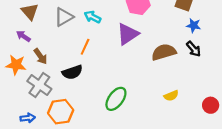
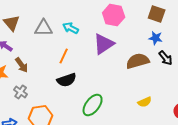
gray triangle: (64, 17) -> (44, 28), turned 30
blue star: (194, 25) -> (156, 38), moved
black semicircle: (72, 72) -> (67, 80), moved
gray cross: (39, 85) -> (21, 92), size x0.6

